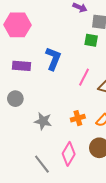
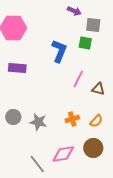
blue L-shape: (53, 59) -> (59, 51), moved
gray circle: (15, 99) -> (13, 117), moved
pink diamond: (69, 154) -> (63, 154), turned 50

